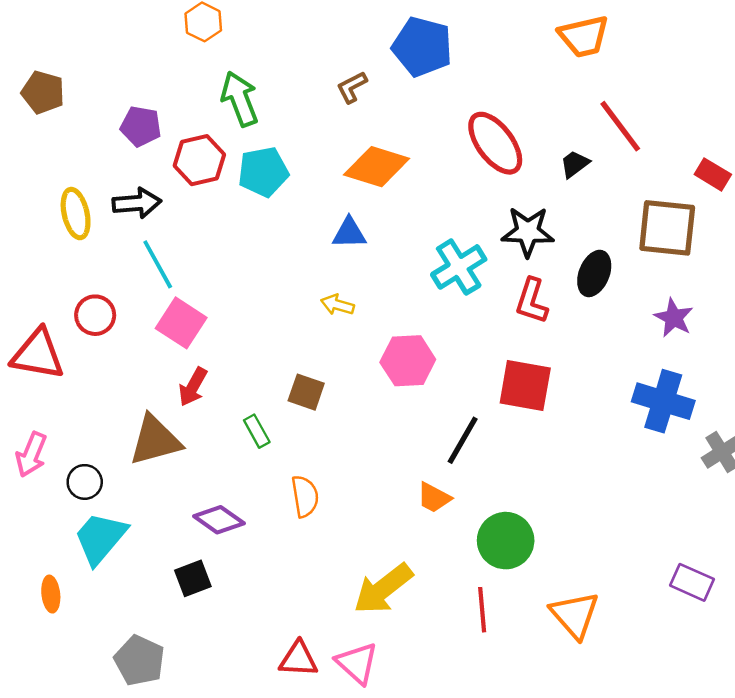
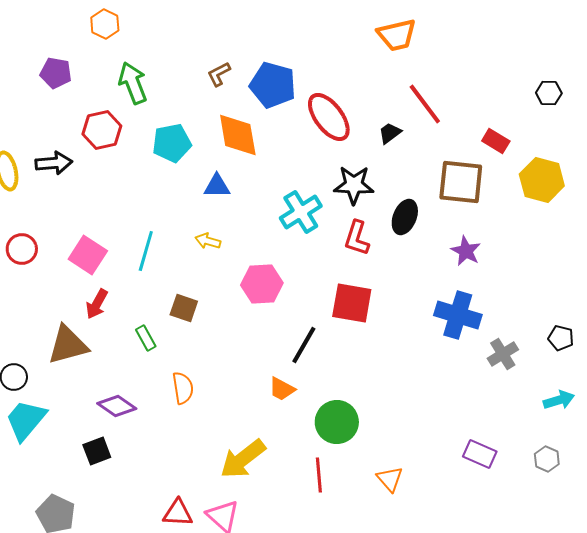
blue pentagon: (422, 47) -> (273, 85), moved
purple pentagon: (141, 126) -> (56, 73), moved
orange diamond: (377, 167) -> (238, 135), turned 63
cyan pentagon: (263, 172) -> (172, 143), moved
cyan line: (158, 264) -> (146, 251), moved, turned 45
orange triangle: (575, 615) -> (390, 479), size x0.7

